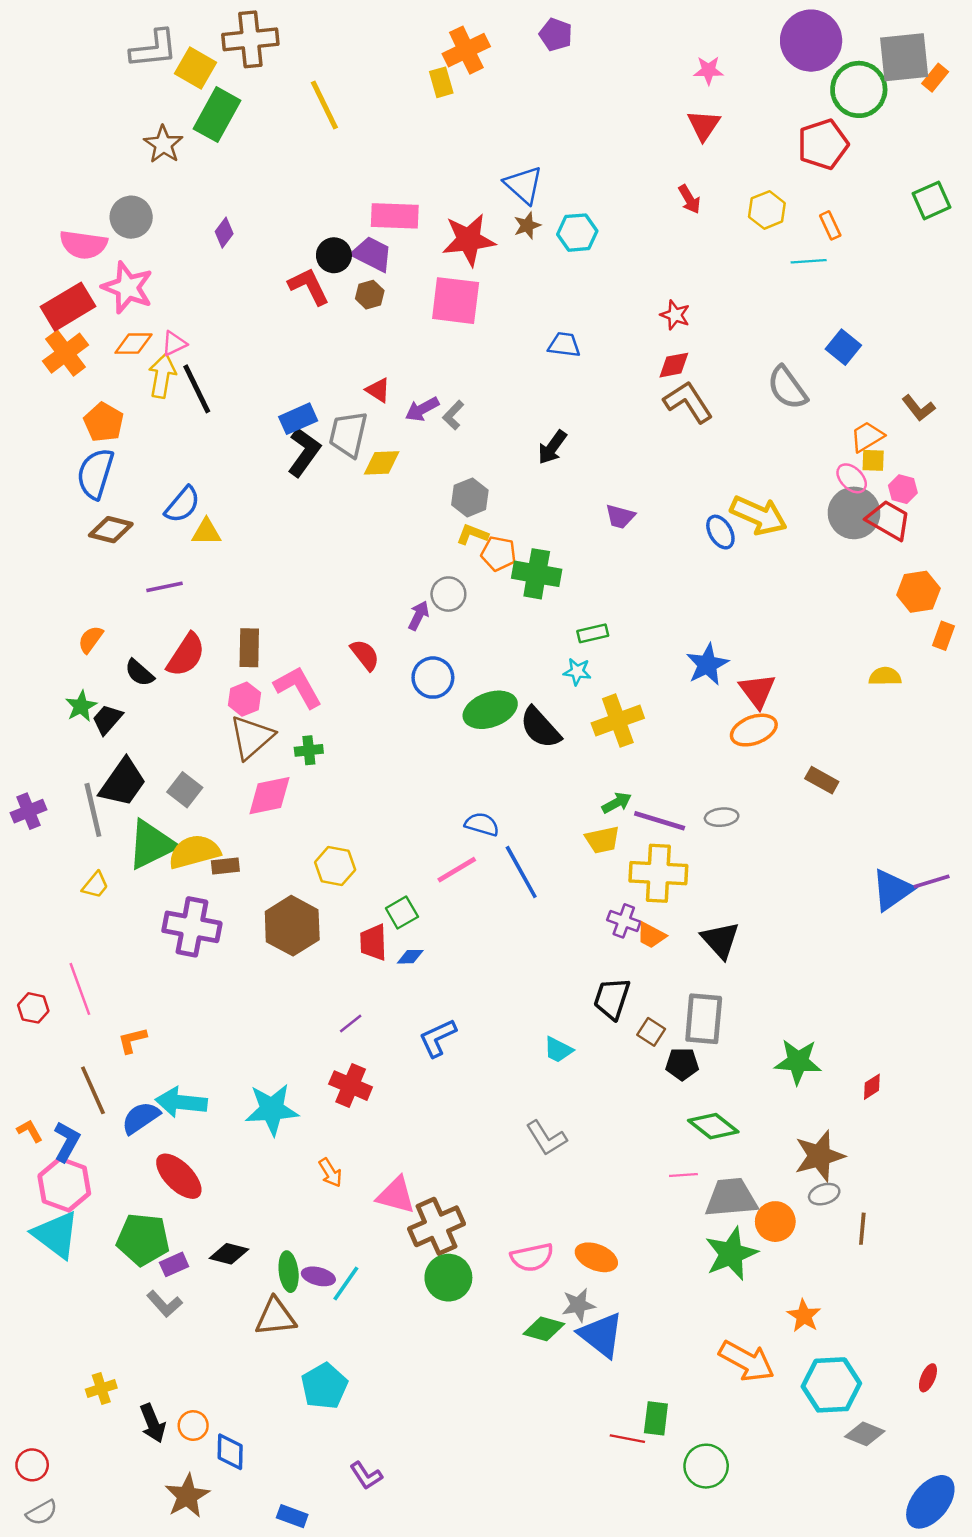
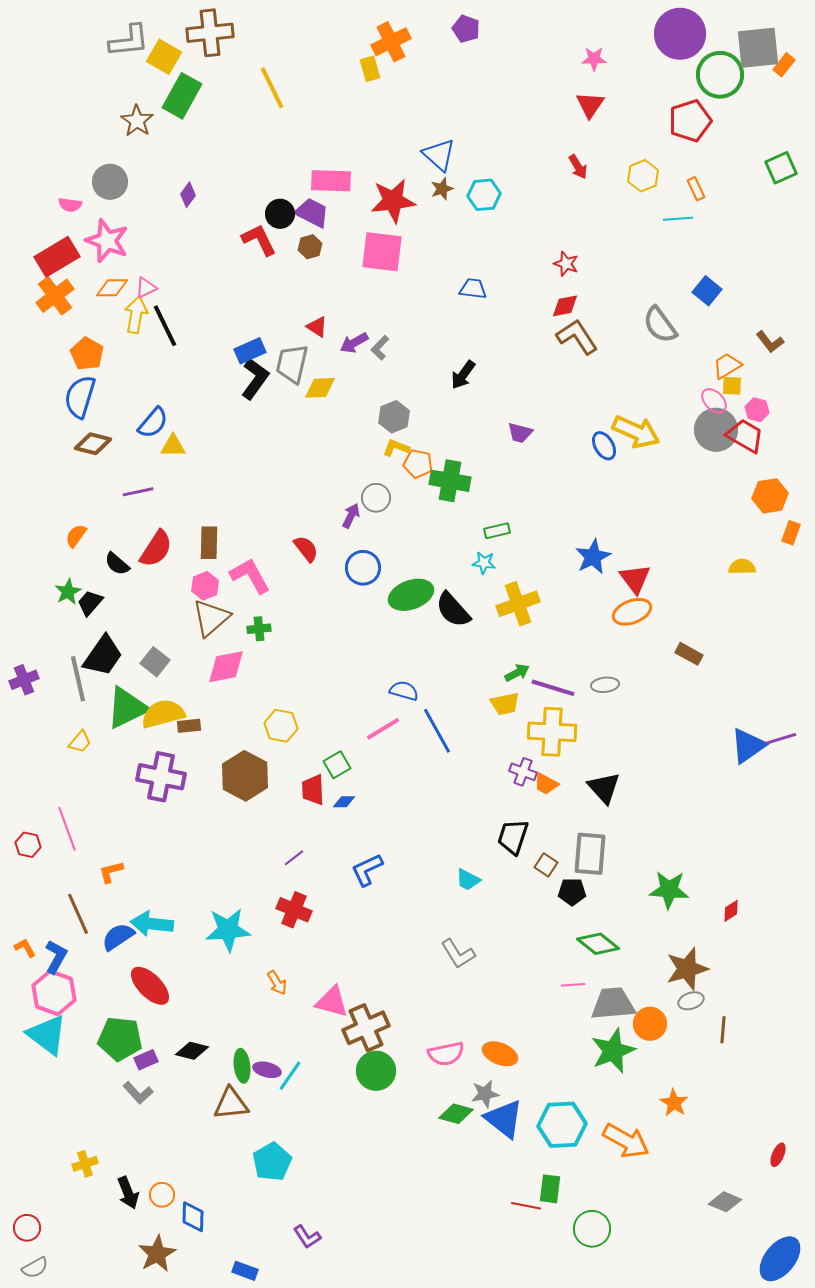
pink semicircle: (83, 245) -> (70, 205), size x0.6
cyan hexagon: (831, 1385) -> (562, 1125), moved

